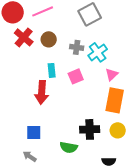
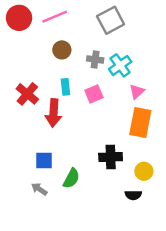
red cross: (24, 37) -> (27, 94), moved
yellow circle: (118, 130) -> (144, 171), moved
green semicircle: (69, 147) -> (71, 178), moved, turned -72

